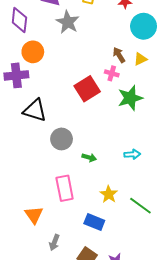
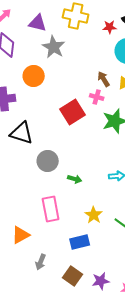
orange circle: (33, 52) -> (34, 76), moved
orange triangle: (34, 215) -> (21, 235), turned 36
blue rectangle: (94, 222) -> (80, 242), turned -36

